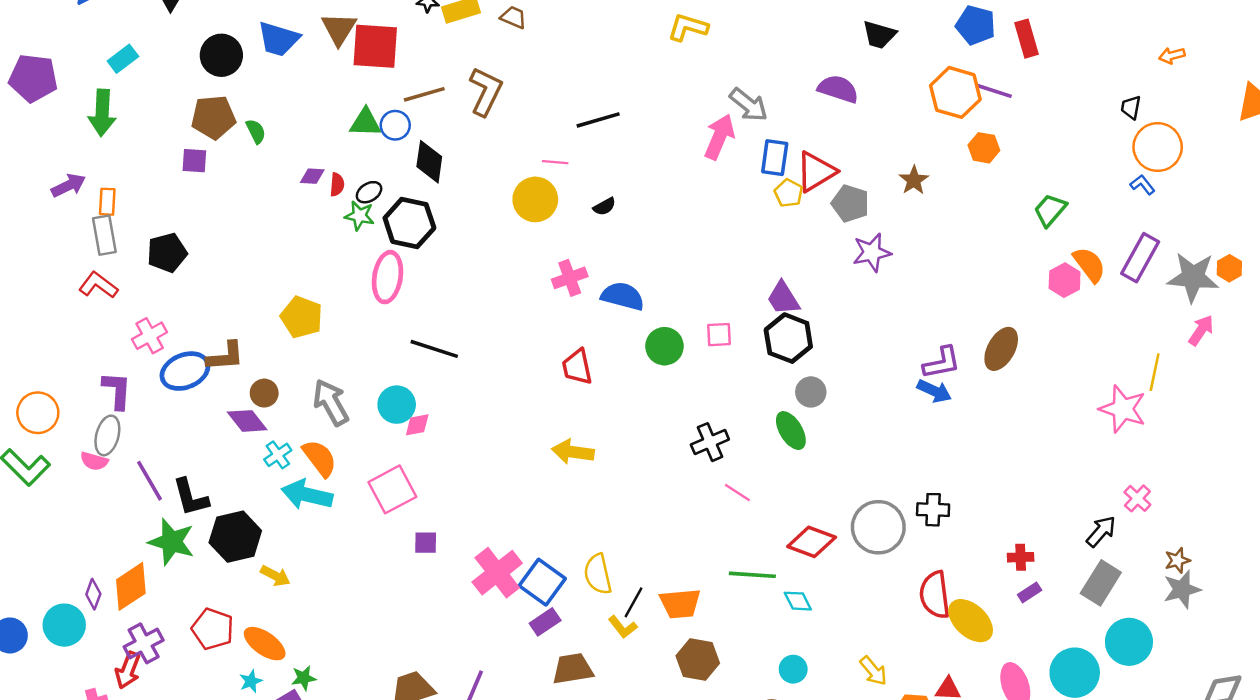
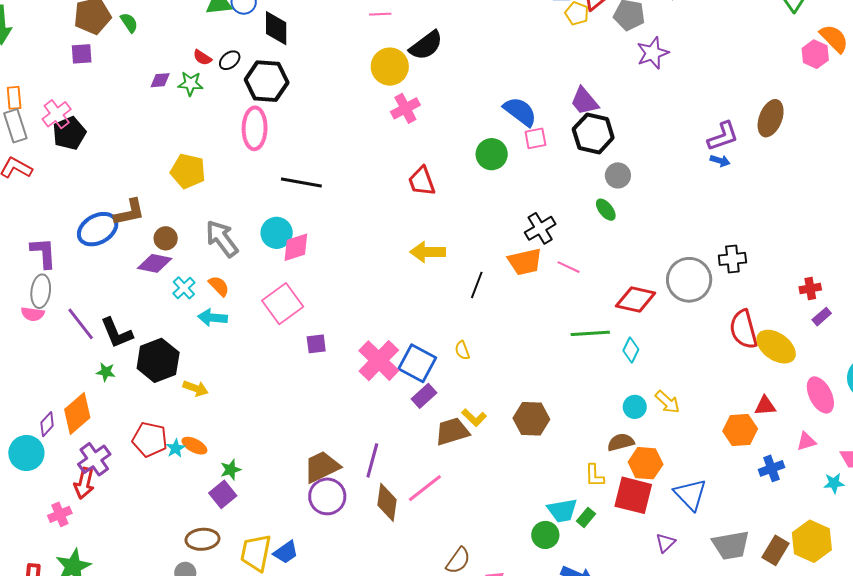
purple diamond: (312, 176) -> (160, 80), moved
red semicircle: (337, 185) -> (202, 58), turned 126
yellow circle: (535, 199) -> (390, 67), moved
black semicircle: (604, 207) -> (426, 45), size x1.8
green star: (359, 216) -> (191, 84), moved
blue semicircle: (623, 296) -> (520, 112), moved, turned 30
pink cross: (150, 336) -> (57, 114), moved
blue arrow: (934, 391) -> (720, 161), size x0.7
purple diamond: (247, 421) -> (155, 263), turned -32
pink diamond: (417, 425) -> (296, 247), size x1.4
green ellipse: (791, 431) -> (606, 210), size x0.7
orange semicircle: (320, 458) -> (219, 286), size x0.7
cyan arrow: (307, 495) -> (213, 318), size x0.7
green star: (172, 542) -> (106, 372), size x0.5
yellow semicircle: (598, 574) -> (462, 350), size x0.6
purple diamond: (93, 594) -> (47, 424), turned 30
cyan diamond: (798, 601) -> (631, 350), turned 60
black line: (634, 602) -> (477, 285), moved
orange trapezoid: (680, 604) -> (525, 262), moved
yellow L-shape: (623, 627) -> (474, 418), moved
orange ellipse: (265, 644) -> (194, 446), size x0.7
brown hexagon: (698, 660) -> (531, 419), moved
yellow arrow: (873, 671) -> (667, 402), moved
cyan star: (251, 681) -> (176, 448), moved

